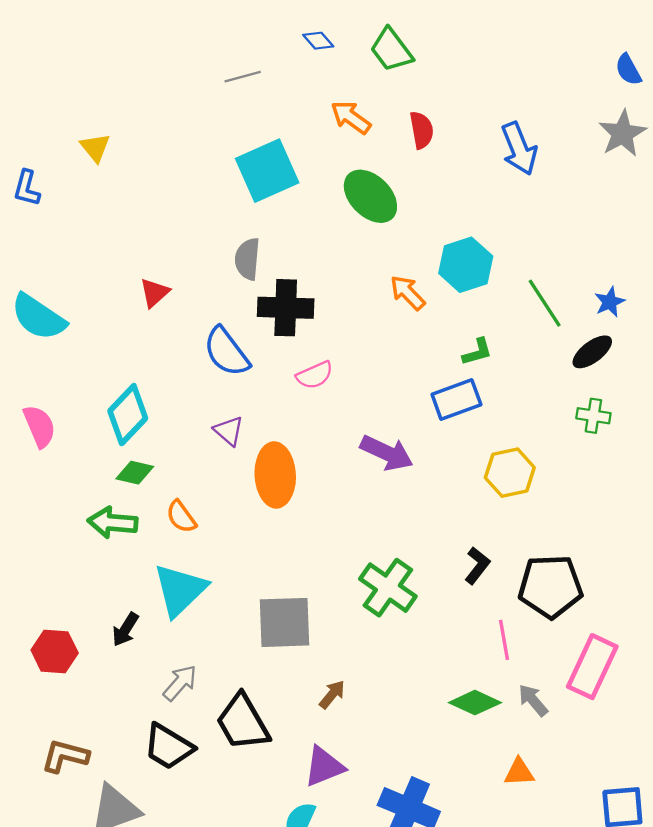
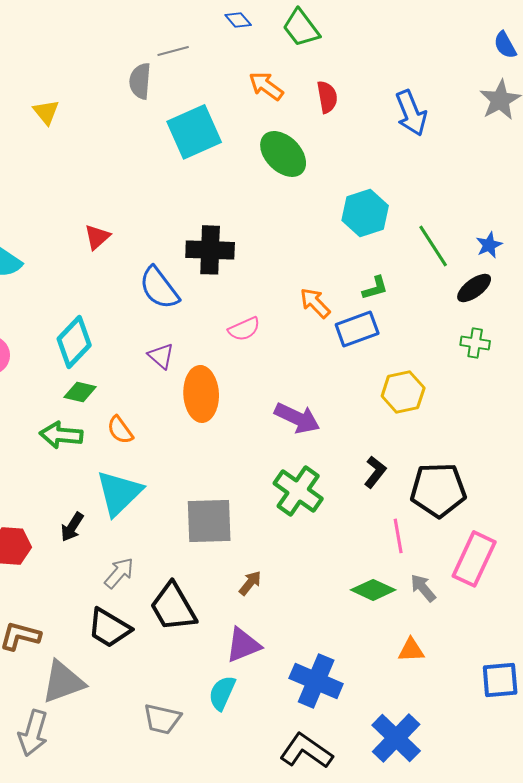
gray semicircle: (247, 259) -> (140, 81), moved
orange arrow: (408, 293) -> (315, 303), moved
pink semicircle: (315, 375) -> (244, 329), moved
purple arrow: (387, 453) -> (297, 418), moved

